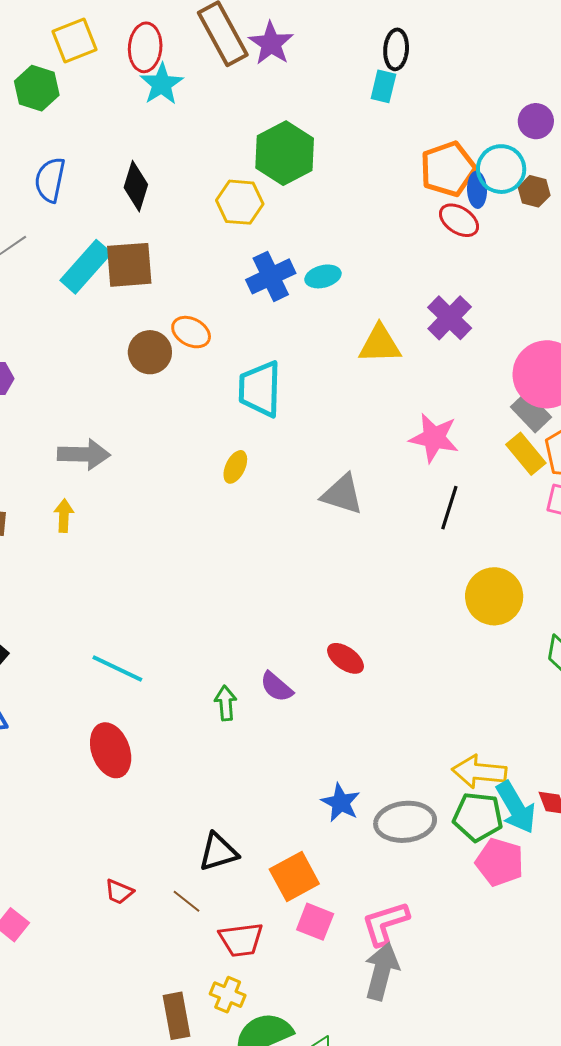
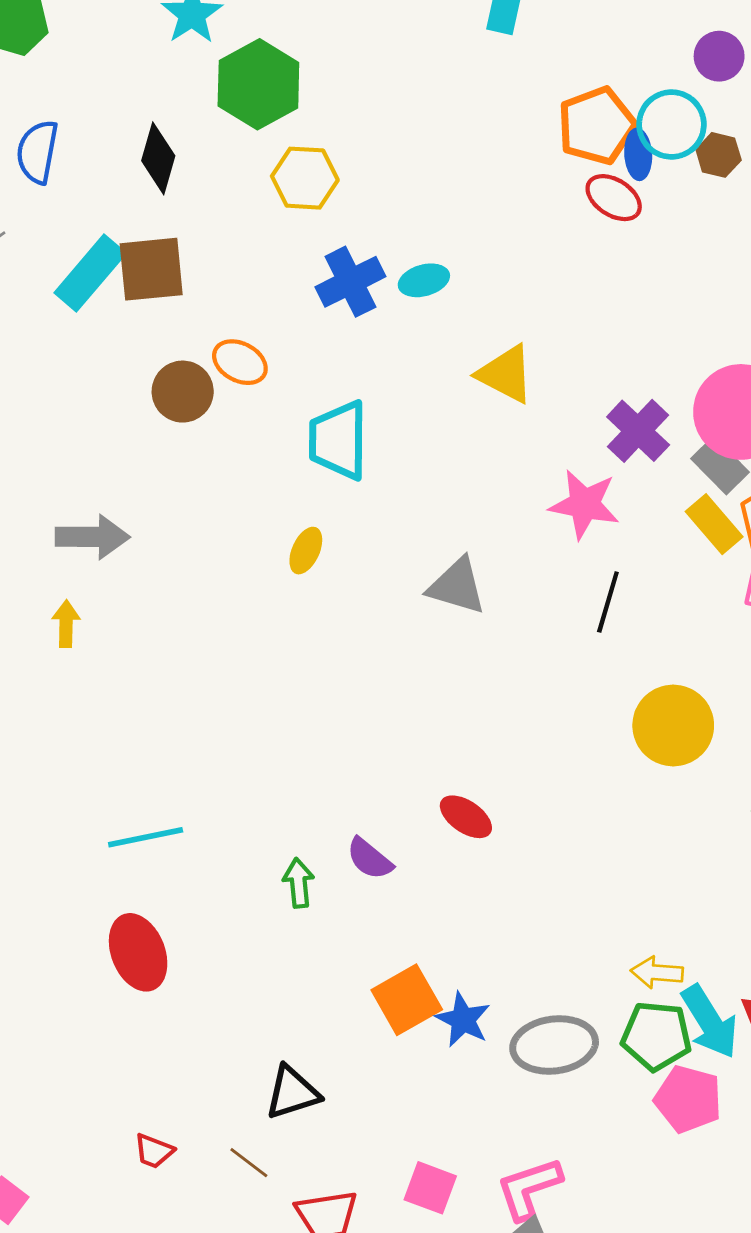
green hexagon: (285, 153) -> (258, 84), moved
purple cross: (450, 318) -> (638, 431), moved
yellow triangle: (380, 344) -> (506, 374), turned 30
cyan line: (117, 669) -> (146, 837), turned -36
yellow arrow: (479, 772) -> (657, 973), size x0.7
orange square: (294, 876) -> (407, 1000), moved

